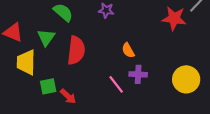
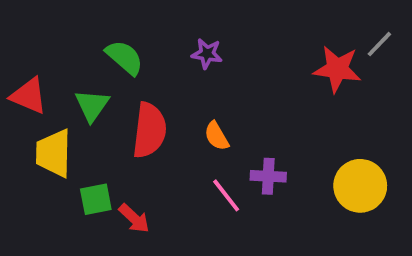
orange semicircle: (128, 50) -> (216, 136), moved

